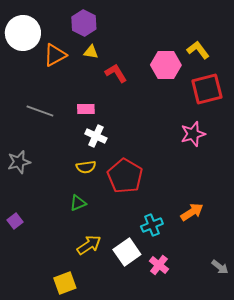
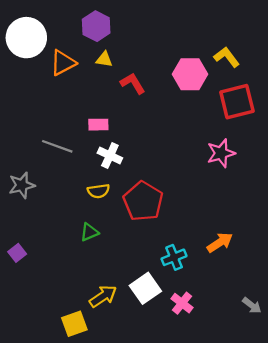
gray line: (40, 111) -> (57, 146), moved
yellow arrow: (89, 245) -> (103, 296), moved

